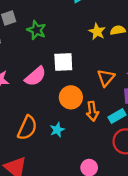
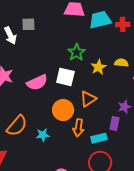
green star: (36, 30) -> (77, 52), moved
yellow star: (97, 32) -> (98, 67), moved
orange triangle: (106, 78) -> (88, 99), moved

